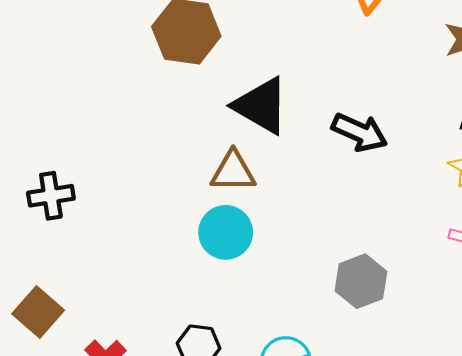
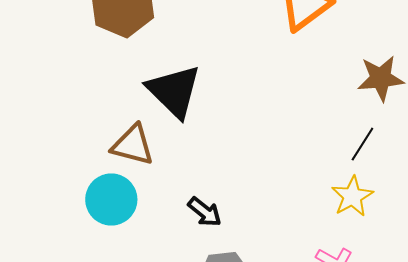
black arrow: (360, 132) -> (205, 212), moved, size x0.7

